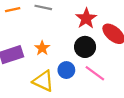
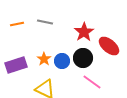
blue circle: (66, 70) -> (62, 61), moved

